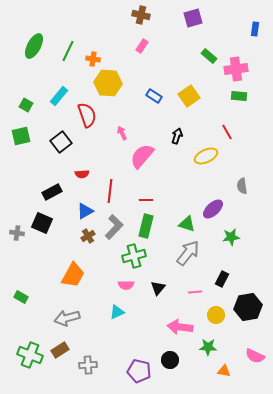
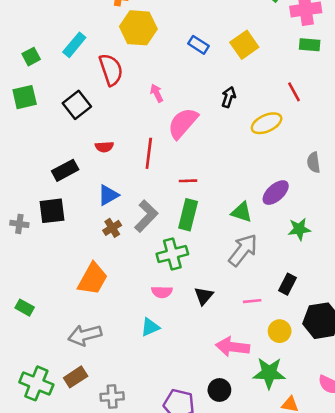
green square: (26, 105) -> (31, 57), turned 32
red line: (110, 191) -> (149, 153), moved
black square: (42, 223) -> (52, 211), turned -30
green star: (208, 347) -> (269, 373), size x1.4

